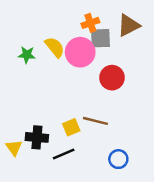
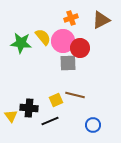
gray square: (101, 38) -> (68, 63), moved
green star: (27, 55) -> (21, 43), size x1.5
red circle: (112, 78) -> (80, 48), moved

